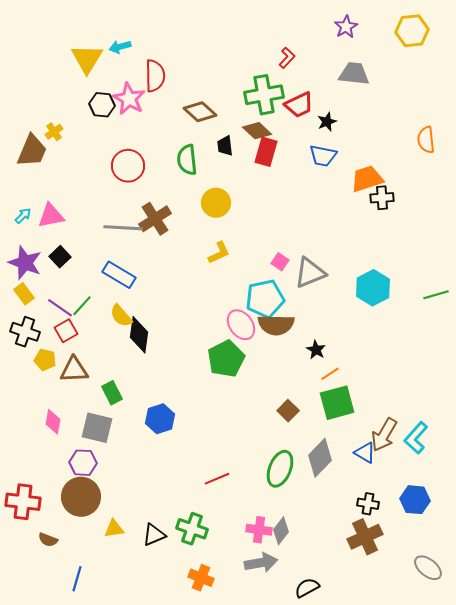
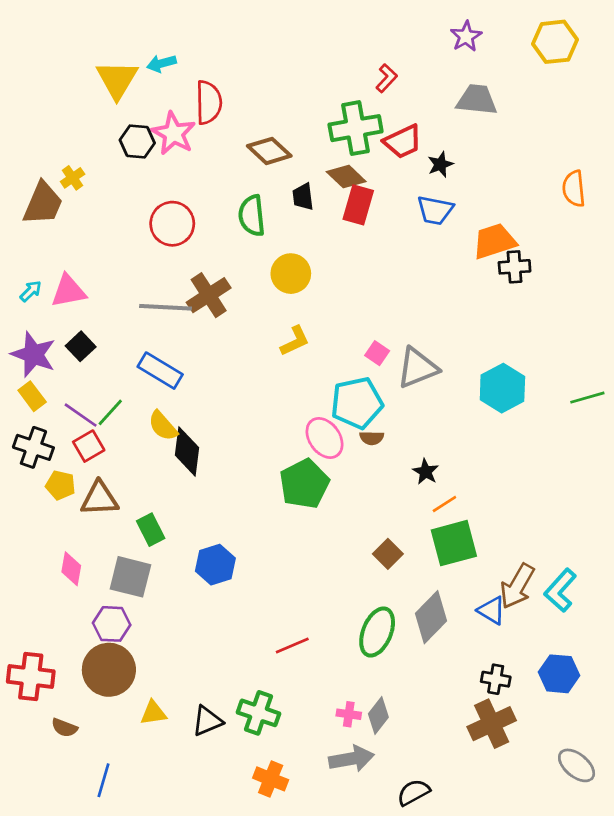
brown semicircle: (276, 325) -> (372, 438), size x0.5
pink cross: (259, 530) -> (349, 714), size x0.7

